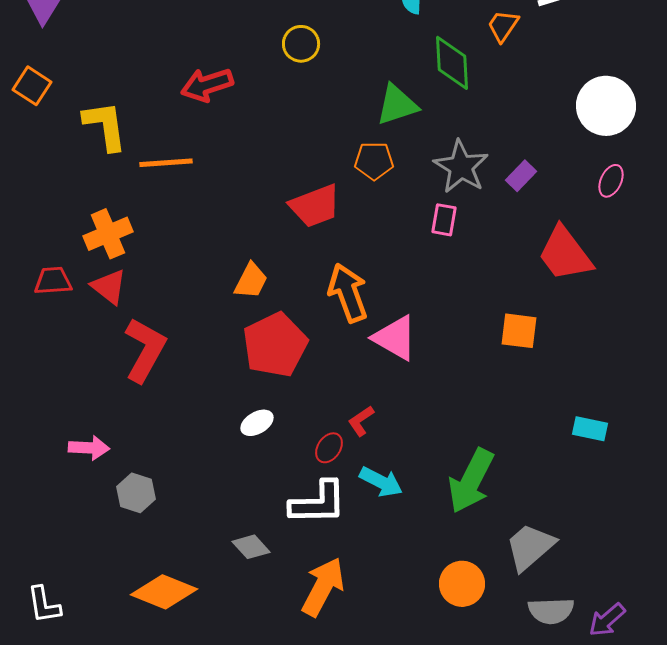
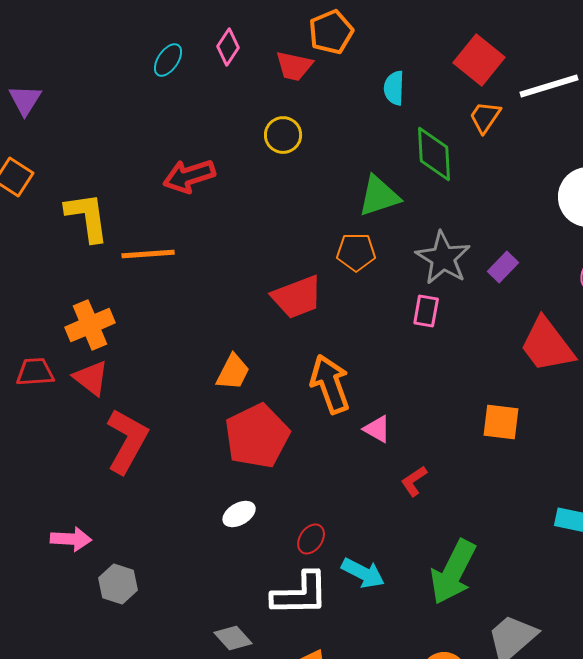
pink triangle: (395, 338) -> (377, 429), size x0.6
red L-shape: (361, 421) -> (414, 481), moved

